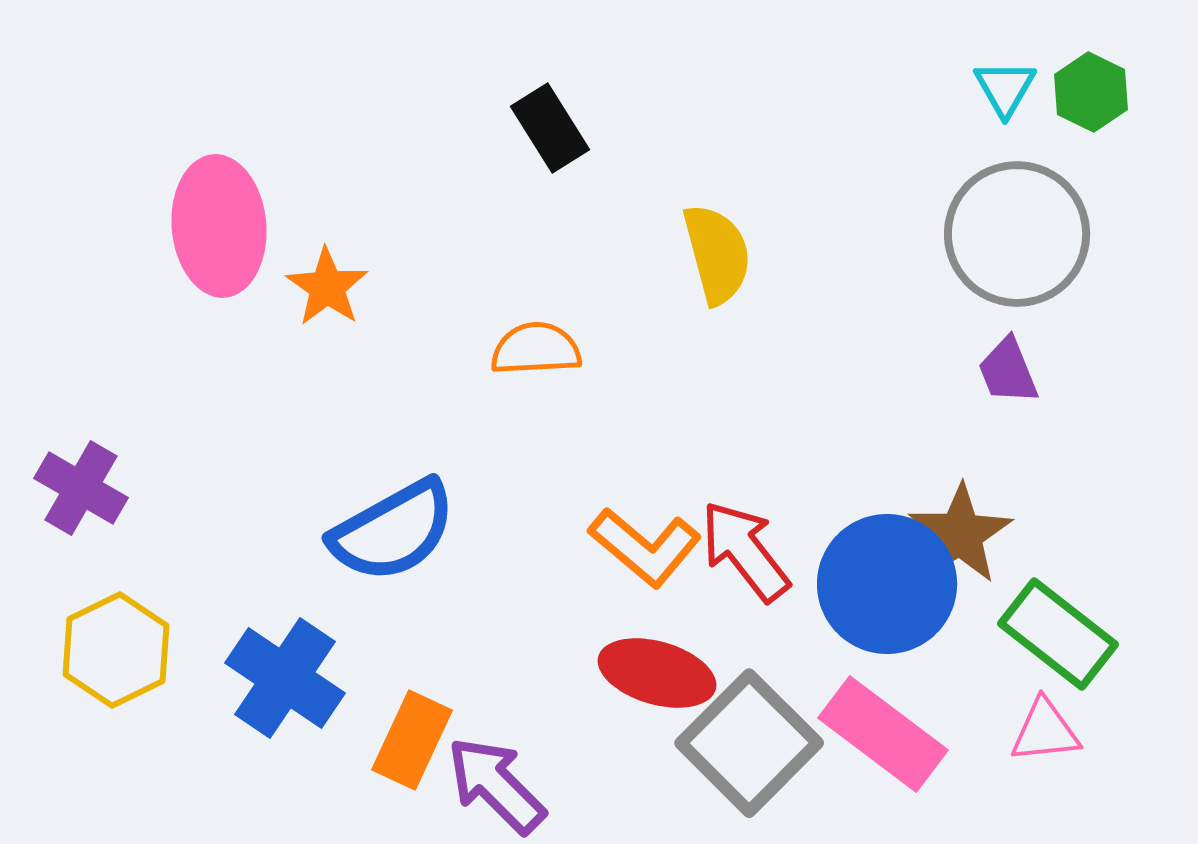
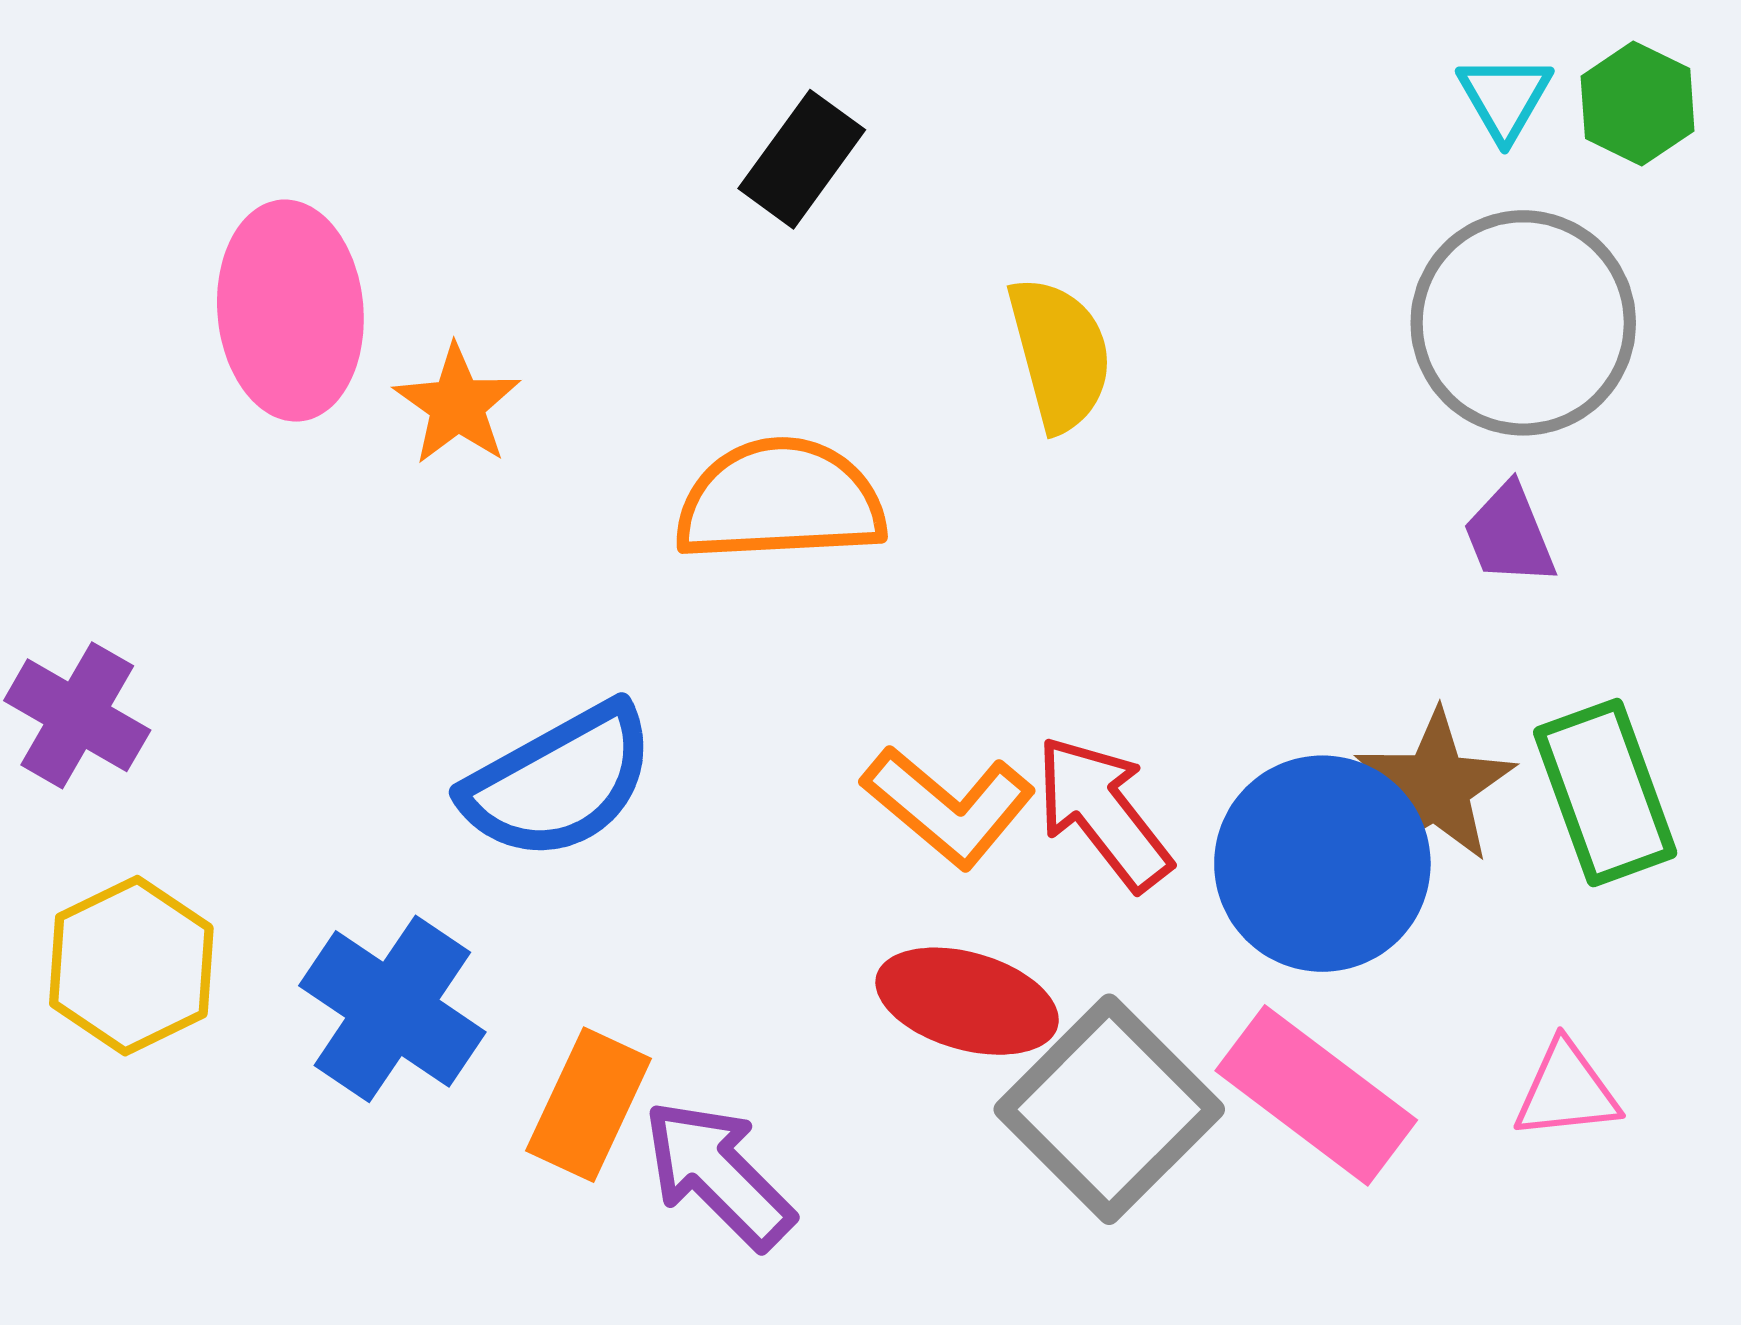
black rectangle: (550, 128) -> (802, 159), turned 68
orange semicircle: (536, 349) -> (780, 501), size x1.5
green rectangle: (1058, 634) -> (1605, 793), moved, turned 32

